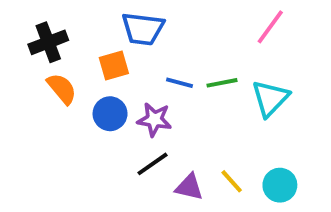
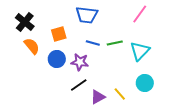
blue trapezoid: (143, 29) -> (87, 15), moved
black cross: (48, 42) -> (25, 22), turned -30
cyan circle: (280, 185) -> (145, 83), moved
purple triangle: (189, 187) -> (98, 97), turned -42

